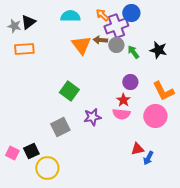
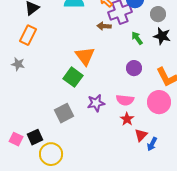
gray star: (14, 26) -> (18, 64), moved
orange triangle: (81, 45) -> (85, 56), moved
gray circle: (116, 45) -> (158, 14), moved
orange rectangle: (24, 49) -> (28, 35), turned -60
red star: (123, 100) -> (127, 119), moved
red triangle: (137, 149) -> (141, 135), turned -32

